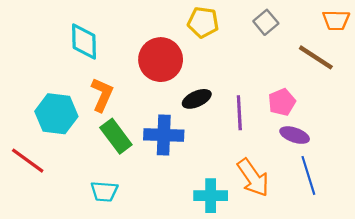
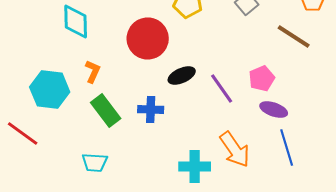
orange L-shape: (102, 95) -> (93, 72), size x0.7
purple line: (239, 113) -> (222, 88), turned -32
blue cross: (164, 135) -> (151, 110), size x0.7

